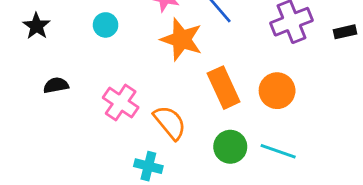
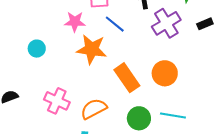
orange semicircle: (170, 122) -> (94, 109), turned -68

